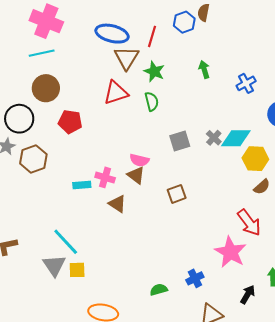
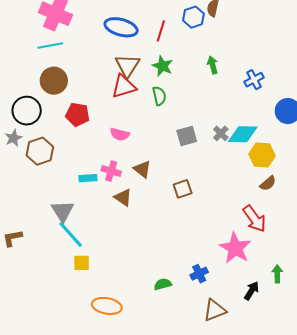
brown triangle: (127, 58) -> (127, 66), moved
pink semicircle: (139, 160) -> (120, 134), moved
gray triangle: (54, 265) -> (63, 211), moved

